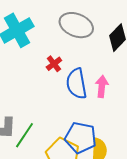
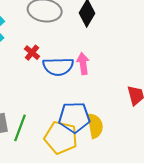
blue semicircle: (77, 84) -> (58, 67), turned -68

